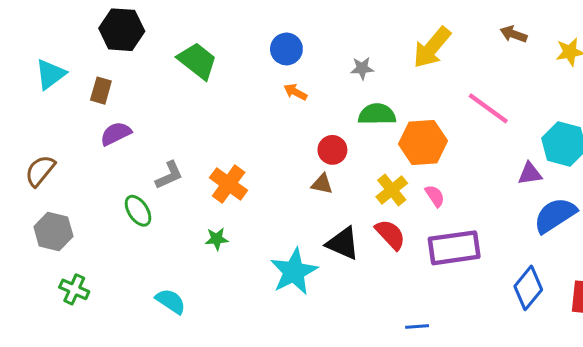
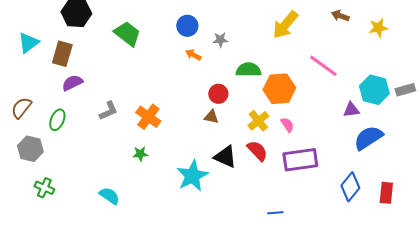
gray star: (362, 68) -> (220, 40), moved
brown rectangle: (101, 91) -> (62, 54), size x1.4
green ellipse: (138, 211) -> (57, 120), moved, turned 55

